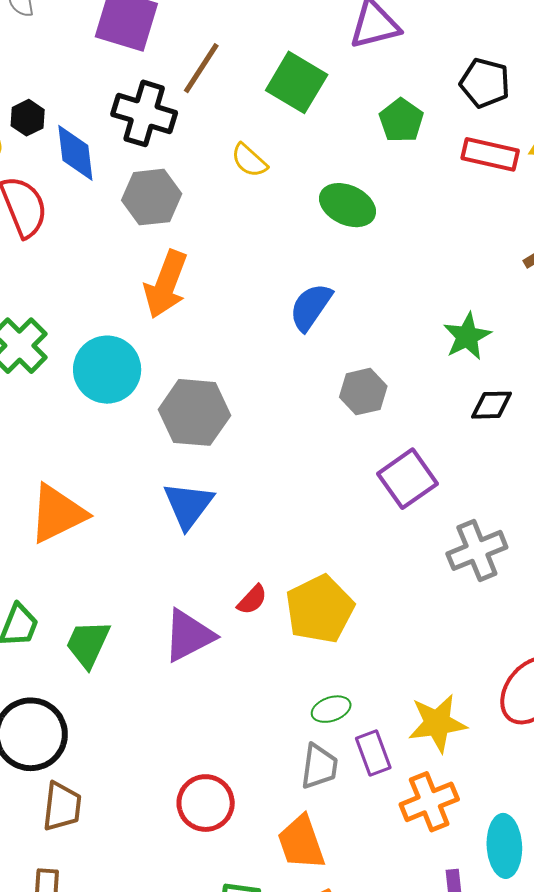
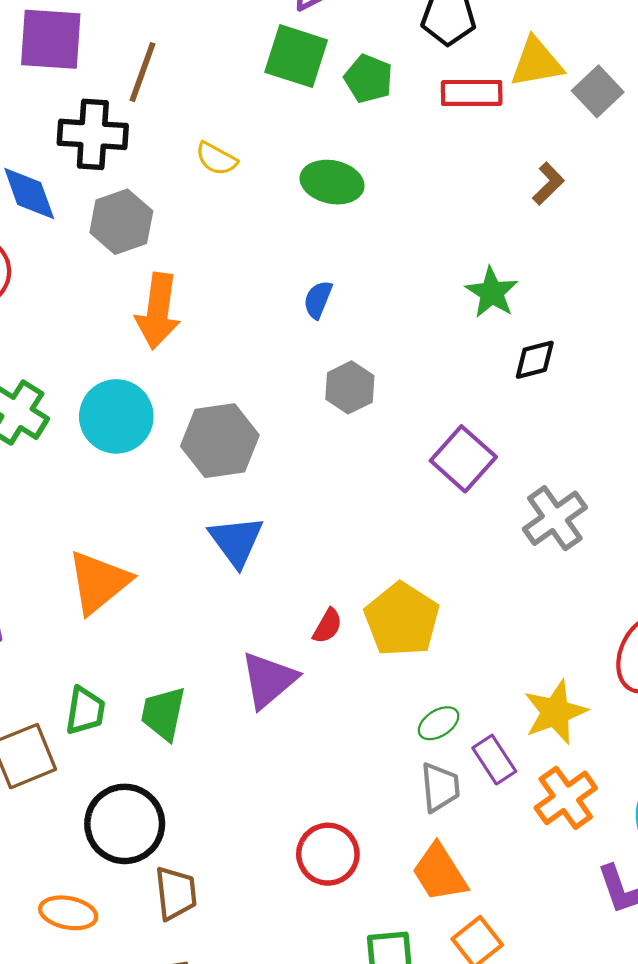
green square: (297, 82) -> (296, 56), moved
blue semicircle: (311, 307) -> (318, 300), size x0.7
gray hexagon: (363, 392) -> (350, 387), moved

